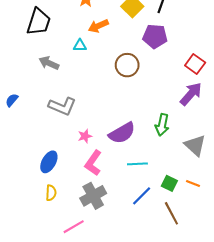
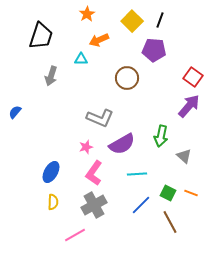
gray arrow: (49, 63) -> (51, 76), turned -96
gray L-shape: (62, 106) -> (100, 118), moved
gray triangle: (195, 145) -> (184, 156), moved, size x0.7

